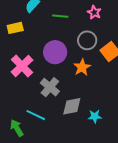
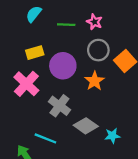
pink star: (94, 12) -> (94, 22), moved
yellow rectangle: (15, 28) -> (35, 53), moved
gray diamond: (72, 106) -> (86, 126), turned 50

